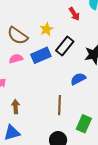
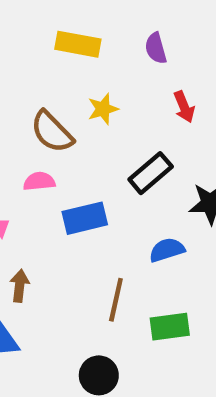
yellow star: (46, 29) -> (103, 109), moved
blue rectangle: (41, 55) -> (85, 218), moved
green rectangle: (84, 124) -> (170, 327), moved, turned 48

